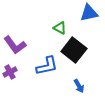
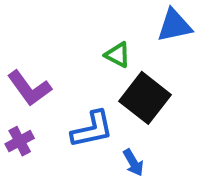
blue arrow: (79, 86) -> (133, 163), moved

